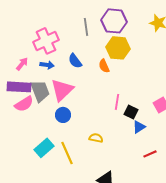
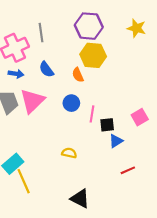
gray line: (86, 27) -> (41, 33), moved
black square: (131, 112) -> (107, 125), turned -32
blue circle: (63, 115) -> (71, 103), moved
yellow line: (67, 153) -> (24, 181), moved

